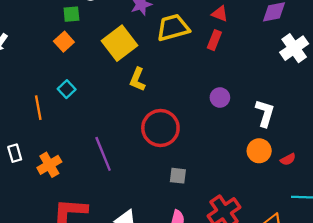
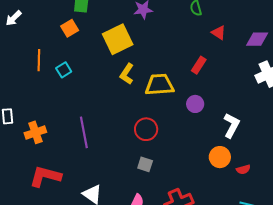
red triangle: (220, 14) -> (219, 33), moved
yellow trapezoid: (173, 28) -> (160, 85), moved
red rectangle: (214, 40) -> (199, 65), moved
orange line: (38, 108) -> (39, 60), moved
red circle: (160, 128) -> (146, 129), moved, size x0.7

